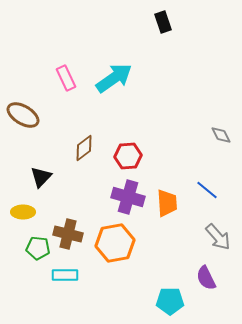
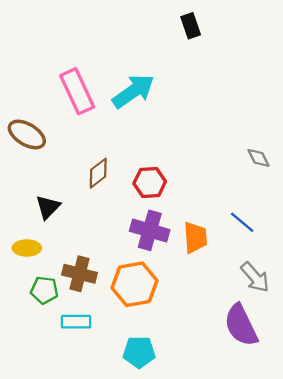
pink rectangle: (66, 78) -> (77, 91), size x1.5
purple semicircle: (206, 278) -> (241, 325), size x1.5
cyan pentagon: (170, 301) -> (139, 352), moved

